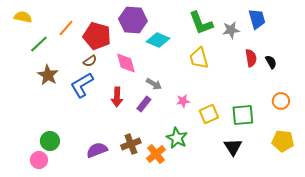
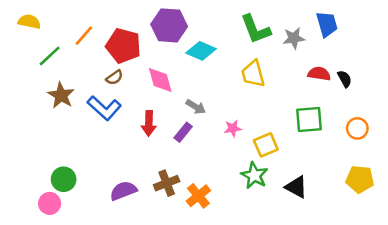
red semicircle: (251, 58) -> (319, 74), turned -72
blue L-shape: (82, 85) -> (104, 108), turned -108
green square: (243, 115) -> (309, 119), moved
green star: (177, 138) -> (254, 175), moved
black triangle: (233, 147) -> (296, 187), turned -30

